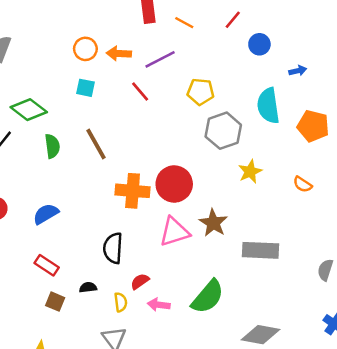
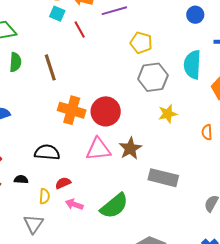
cyan square: (85, 88) -> (57, 14), moved
red line: (140, 91) -> (80, 29), moved
orange semicircle: (303, 184) -> (207, 132), turned 42
black semicircle: (113, 248) -> (47, 152), turned 80

